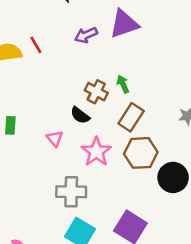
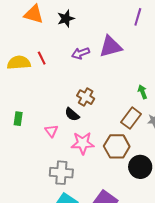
green arrow: (123, 84) -> (143, 92), moved
brown rectangle: (131, 117) -> (131, 118), moved
pink star: (96, 152) -> (83, 143), turned 30

